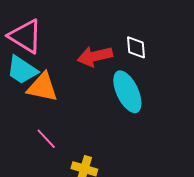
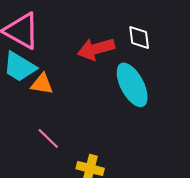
orange triangle: (42, 87) -> (42, 84), size x0.7

